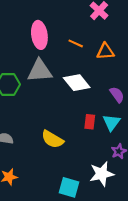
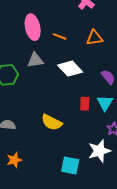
orange line: (76, 43) -> (60, 36), moved
gray triangle: (40, 71) -> (35, 60), size x0.7

